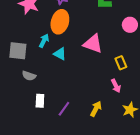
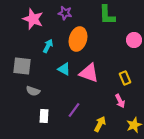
orange ellipse: (60, 22) -> (78, 39), moved
cyan arrow: (44, 41) -> (48, 46), moved
pink triangle: (93, 44) -> (89, 73), moved
purple line: (64, 109) -> (74, 110), moved

